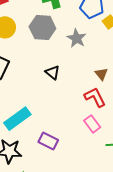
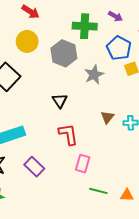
red L-shape: (95, 97) -> (68, 134), moved
pink rectangle: (92, 124) -> (83, 164), turned 36

